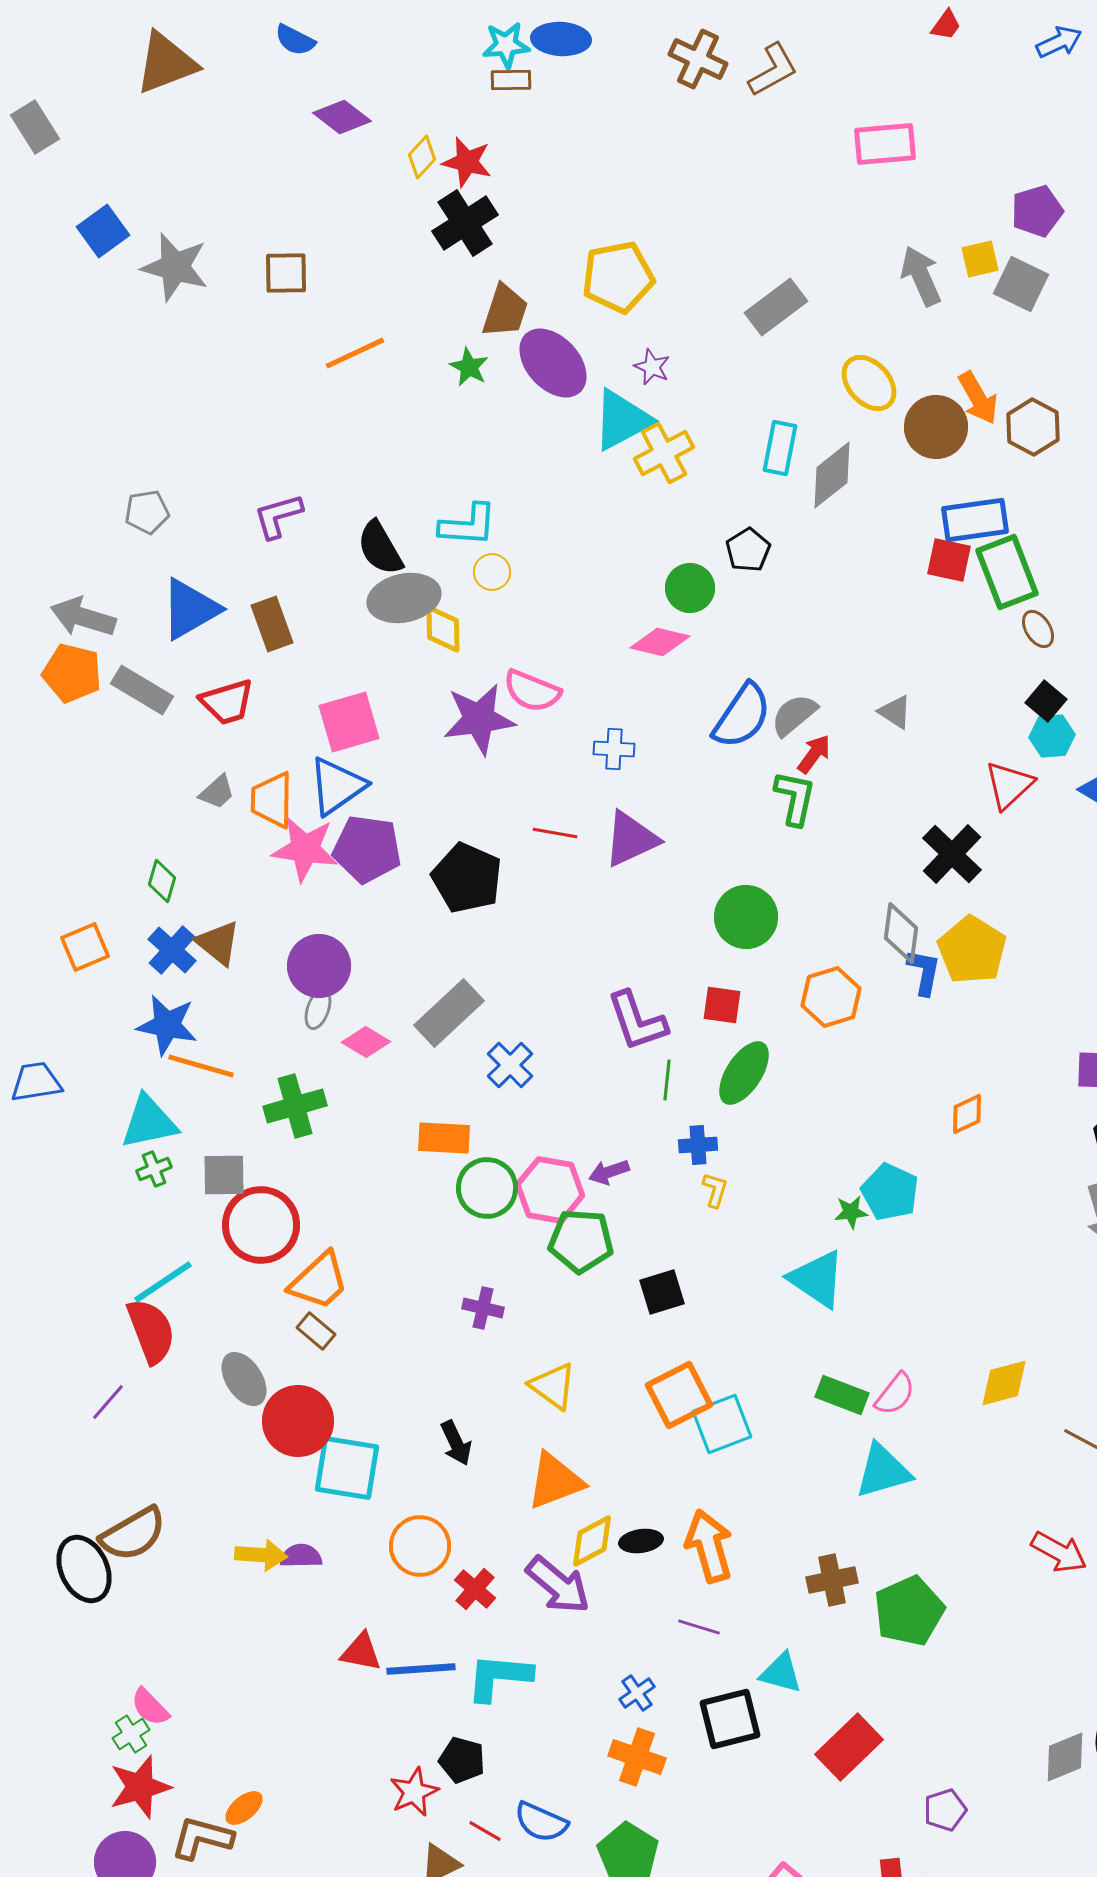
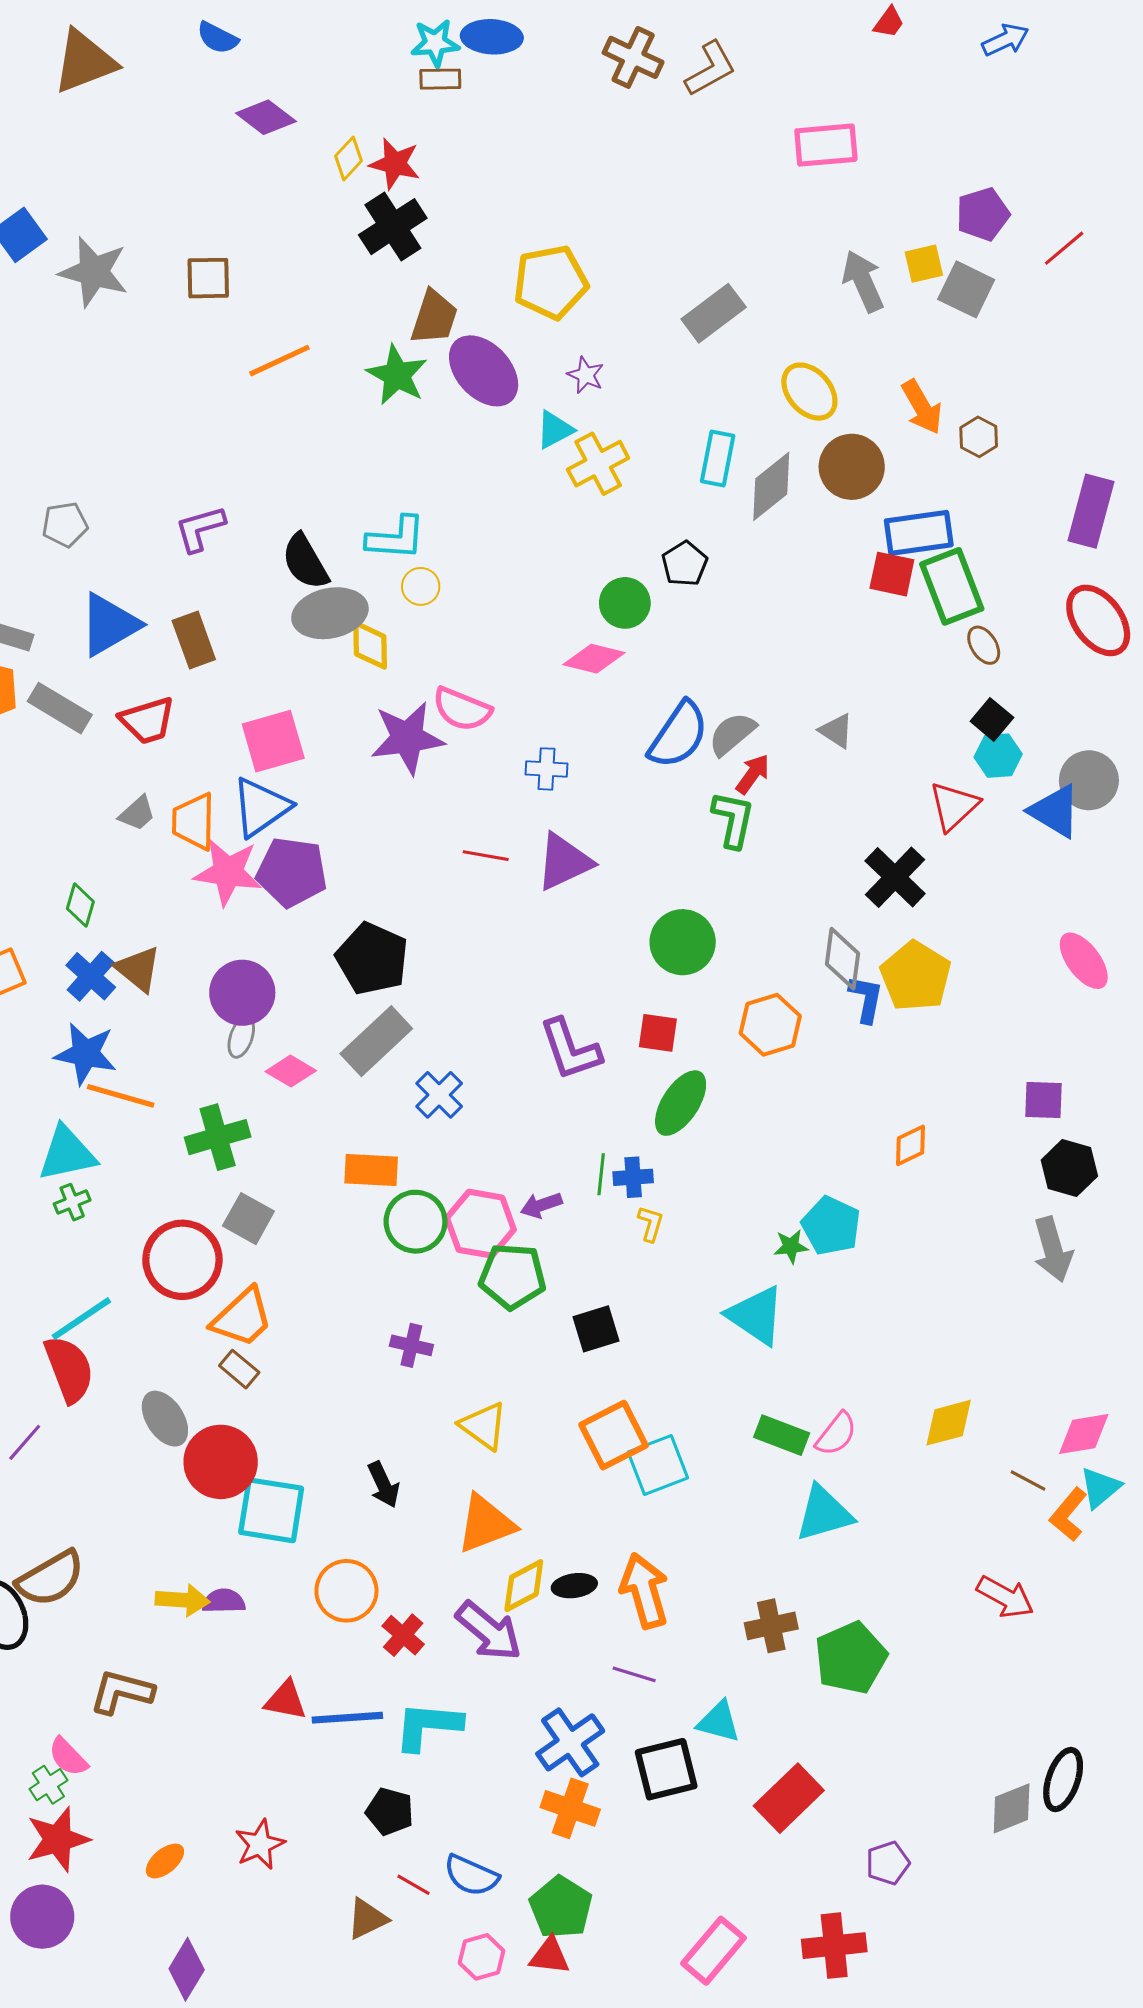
green star: (469, 367) -> (397, 375), size x1.5
cyan triangle: (622, 420) -> (555, 430), size x0.6
brown circle: (936, 427) -> (852, 467), moved
brown hexagon: (1033, 427) -> (979, 437), size x0.7
black pentagon: (467, 878) -> (372, 959), moved
green line: (667, 1080) -> (601, 1174), moved
gray square: (224, 1175) -> (248, 1219), moved, turned 30
blue cross: (637, 1693) -> (570, 1742), size x1.8
red star: (414, 1792) -> (260, 1844), moved
brown L-shape: (202, 1838) -> (122, 1692), moved

